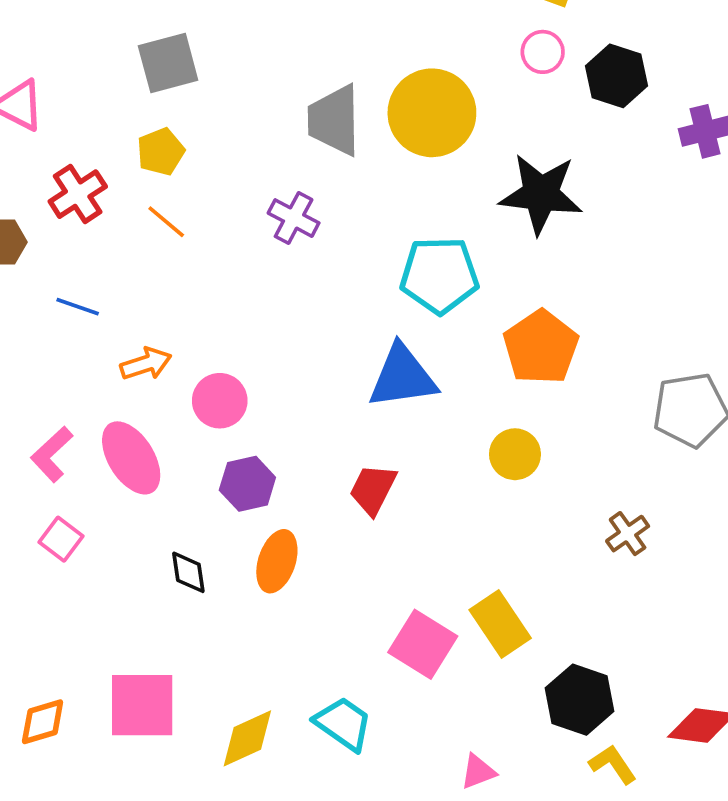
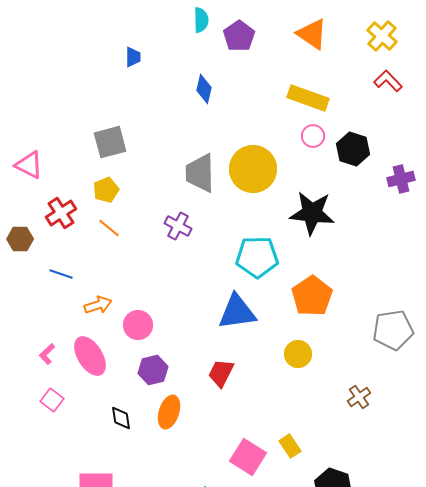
pink L-shape: (52, 454) -> (47, 354), size x0.7
yellow rectangle: (500, 624) -> (290, 446), size x0.7

